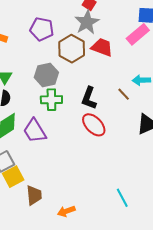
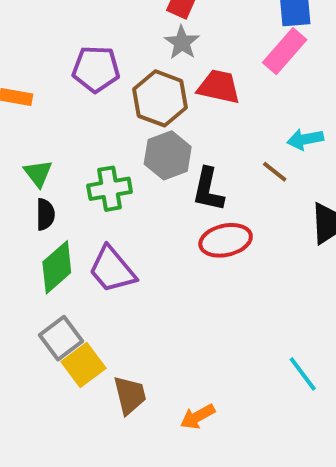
gray star: (87, 22) -> (182, 43), size x0.7
gray hexagon: (46, 75) -> (168, 155), moved
green cross: (51, 100) -> (110, 189), moved
red ellipse: (94, 125) -> (226, 240), turned -50

